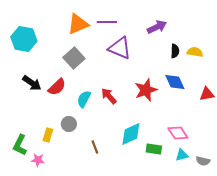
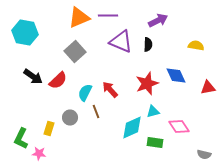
black semicircle: (175, 51) -> (148, 44), moved
brown line: (95, 147) -> (96, 112), moved
cyan triangle: (182, 155) -> (153, 112), moved

